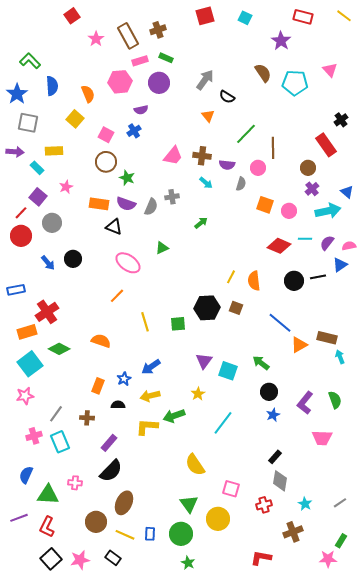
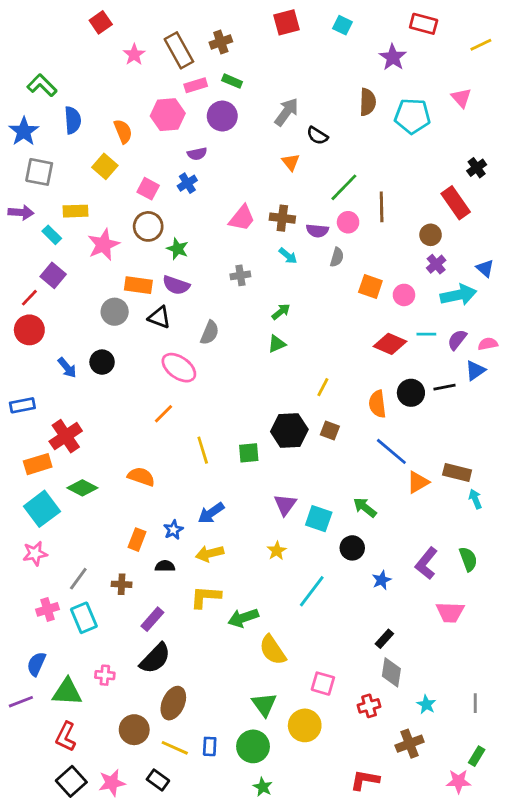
yellow line: (344, 16) -> (481, 45), moved, turned -63
brown semicircle: (263, 73) -> (368, 102), turned 36
pink circle: (258, 168) -> (348, 222), moved
pink star: (66, 187) -> (103, 245), moved, size x1.6
gray semicircle: (151, 207) -> (210, 333), moved
gray circle: (52, 223) -> (115, 312), moved
green triangle: (162, 248) -> (277, 344), moved
orange semicircle: (254, 281) -> (377, 404), moved
black circle: (269, 392) -> (352, 548), moved
green arrow: (174, 416) -> (243, 618), moved
gray line: (340, 503) -> (475, 703), turned -56
purple line: (19, 518) -> (21, 702), moved

